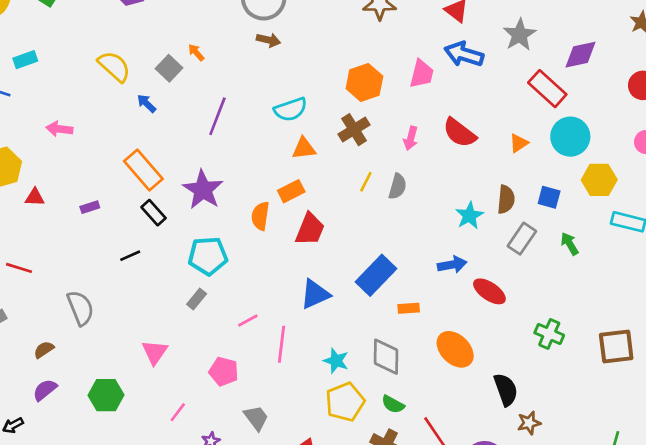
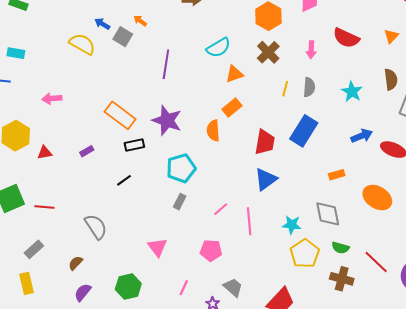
cyan rectangle: (25, 60) -> (16, 53), turned 42
blue arrow: (146, 103) -> (102, 24), moved
black rectangle: (154, 213) -> (134, 145), turned -48
cyan star: (469, 216) -> (352, 92), moved
red trapezoid: (310, 229) -> (265, 142), moved
blue rectangle: (376, 275) -> (304, 131), moved
gray trapezoid: (256, 418) -> (233, 287), moved

